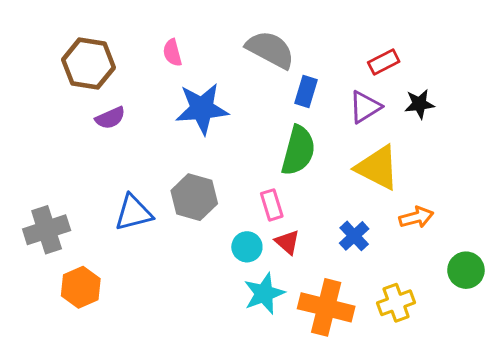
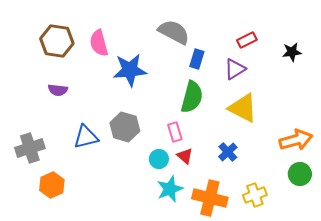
pink semicircle: (172, 53) -> (99, 43), moved, size x1.5
black star: (419, 104) -> (292, 52), moved
purple semicircle: (110, 118) -> (58, 90), moved, turned 30
orange arrow: (416, 217) -> (296, 140), moved, size x1.5

